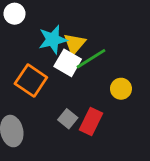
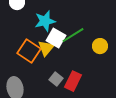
yellow triangle: (75, 44) -> (46, 48), moved
yellow circle: (121, 89) -> (100, 46), moved

